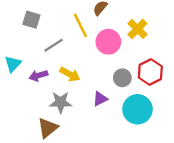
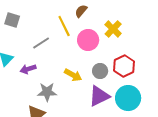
gray square: (31, 20) -> (12, 20), moved
yellow arrow: (70, 74) -> (73, 75), moved
purple triangle: (100, 99) -> (99, 96), moved, size x1.6
cyan circle: (137, 109) -> (128, 98), moved

